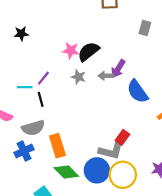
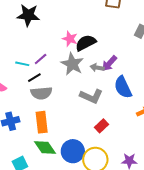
black star: (21, 34) -> (28, 15), size x1.6
gray star: (78, 77) -> (72, 64), size x1.6
black line: (41, 99) -> (34, 78), turned 64
gray semicircle: (33, 128) -> (41, 93), moved
gray L-shape: (111, 151) -> (91, 96), moved

